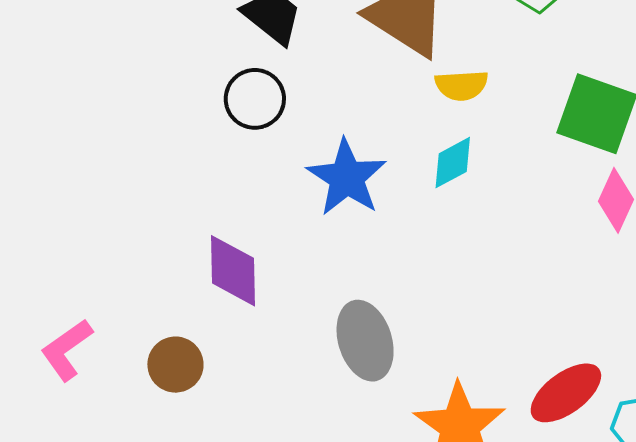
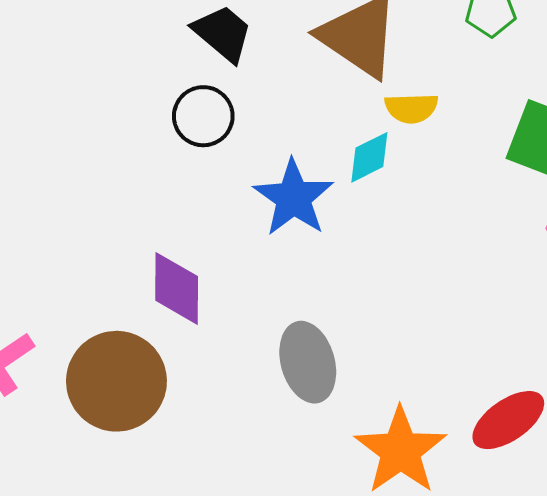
cyan diamond: (453, 163) -> (369, 157), moved
brown circle: (175, 365) -> (116, 381), size x1.8

